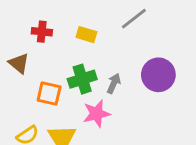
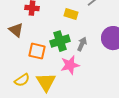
yellow rectangle: (86, 35) -> (71, 14), moved

